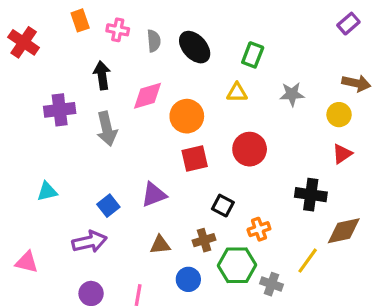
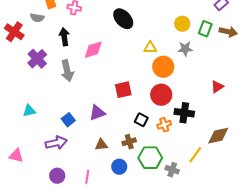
gray semicircle: (154, 41) -> (37, 18), moved, turned 104
red cross: (24, 42) -> (14, 32), moved
green rectangle: (253, 55) -> (205, 29), moved
brown arrow: (356, 83) -> (228, 32), moved
purple cross: (60, 110) -> (37, 59), turned -36
yellow circle: (339, 115) -> (182, 24), moved
orange circle: (187, 116) -> (163, 67), moved
red circle: (250, 149) -> (161, 95), moved
black cross: (311, 195) -> (184, 113), moved
orange cross: (259, 229) -> (164, 125), moved

